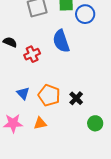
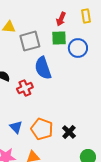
blue semicircle: (61, 41) -> (43, 68), moved

